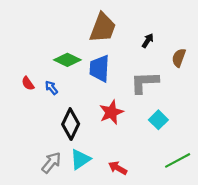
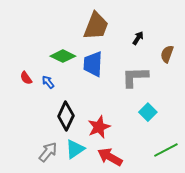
red star: (111, 112) -> (99, 127), moved
red arrow: (118, 168) -> (110, 157), size x1.4

